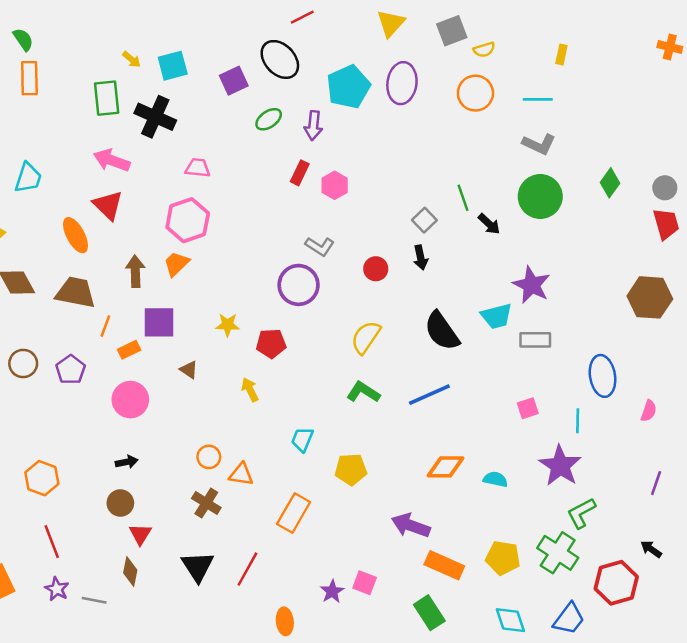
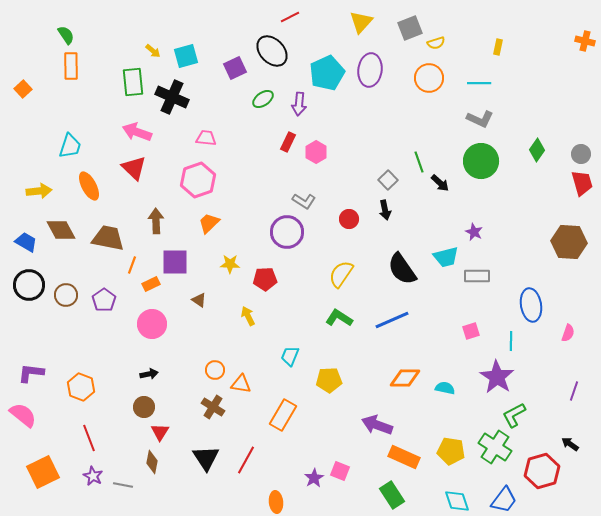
orange ellipse: (76, 235) -> (89, 186), moved
orange trapezoid: (176, 264) -> (209, 223), moved
purple star: (532, 285) -> (474, 232), size x0.6

